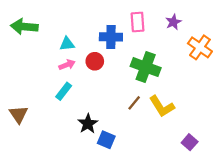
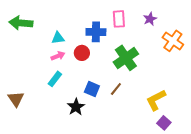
green cross: (146, 67) -> (126, 58), turned 35
yellow L-shape: (162, 106) -> (156, 100), moved, turned 95
blue square: (106, 140) -> (92, 89), moved

